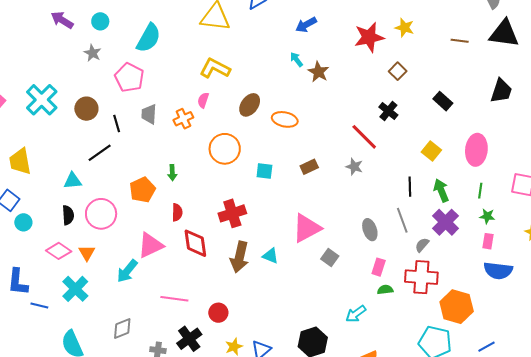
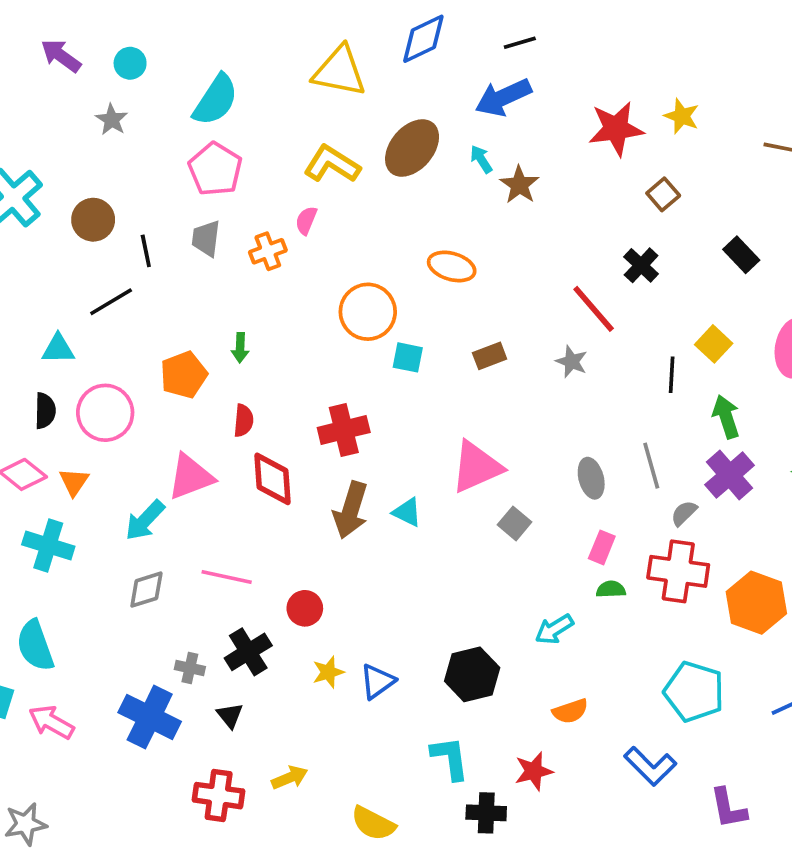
blue arrow: (306, 25) -> (503, 97), size x1.4
pink pentagon: (129, 77) -> (215, 169), moved
brown ellipse: (250, 105) -> (412, 148), moved, size x1.4
orange circle: (225, 149) -> (368, 312), moved
black line: (410, 187) -> (672, 375), moved
cyan cross: (75, 289) -> (48, 546), turned -32
orange hexagon: (457, 307) -> (756, 603), moved
gray diamond: (122, 329) -> (146, 590), moved

